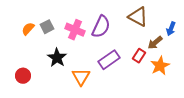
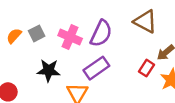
black star: (57, 58) -> (49, 70), turned -30
purple rectangle: (109, 60) -> (96, 68), moved

